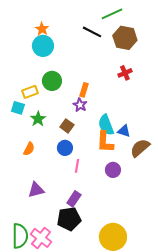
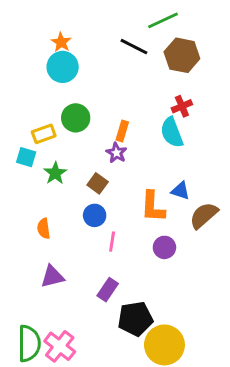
cyan semicircle: (106, 125) -> (172, 132), moved
orange semicircle: (29, 149) -> (44, 228), moved, turned 144
black pentagon: (69, 219) -> (135, 319), moved

